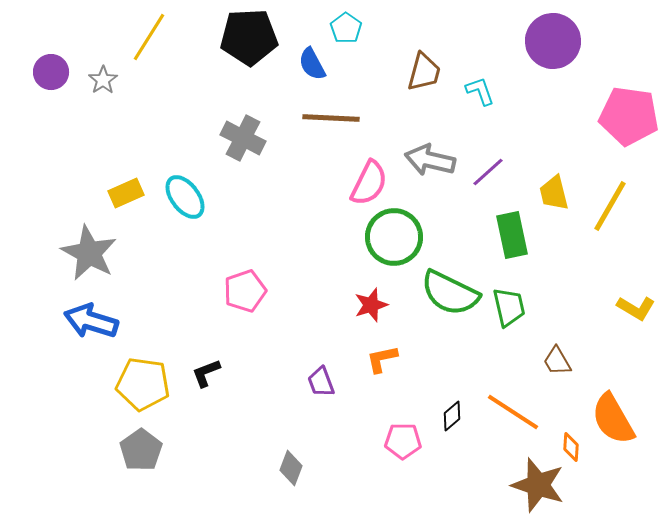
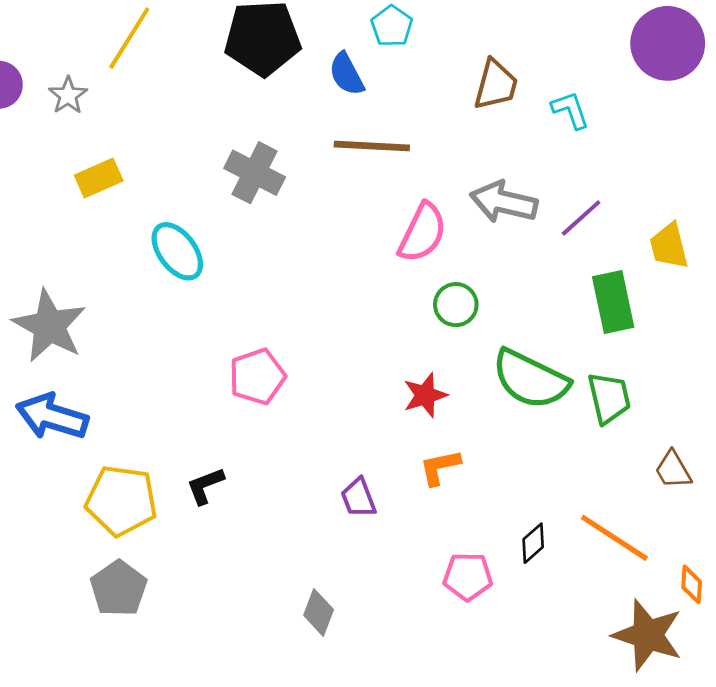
yellow rectangle: (126, 193) -> (99, 178), moved
green circle: (394, 237) -> (456, 305), size x0.6

